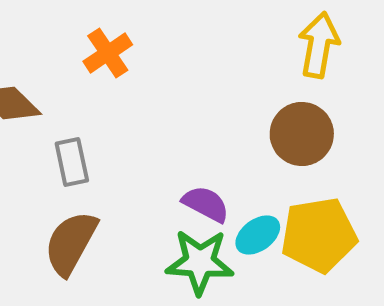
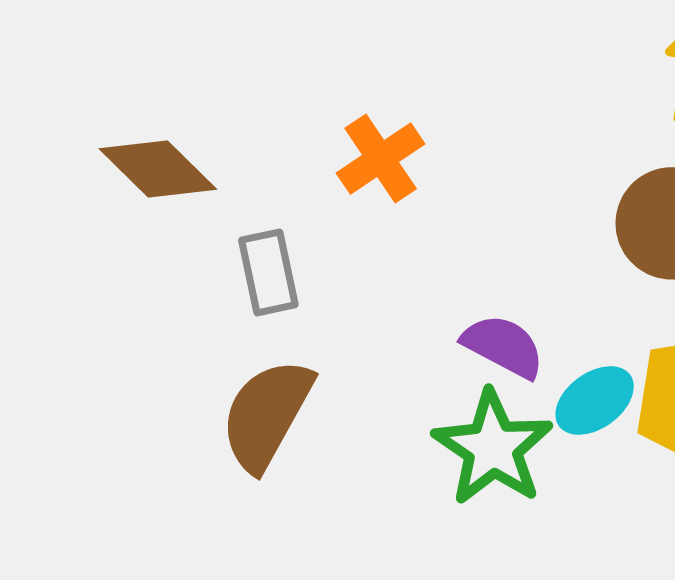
orange cross: (108, 53) -> (381, 158), moved
green star: (200, 262) -> (493, 448), turned 30

